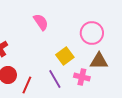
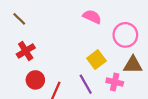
pink semicircle: (41, 22) -> (92, 17), moved, turned -30

